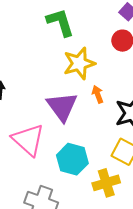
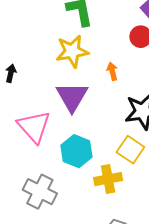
yellow star: (79, 63) -> (72, 51), moved
orange arrow: (98, 94) -> (112, 71), moved

